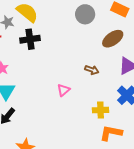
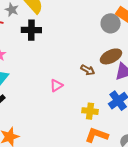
gray circle: (85, 14) -> (111, 23), moved
brown ellipse: (113, 39) -> (111, 56), moved

